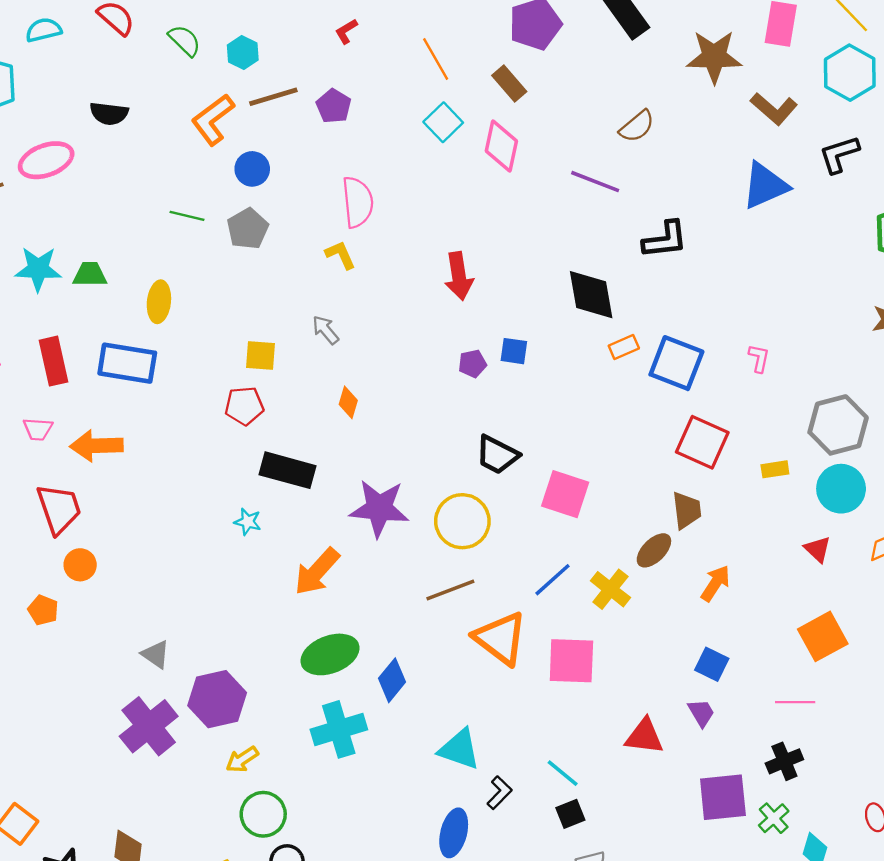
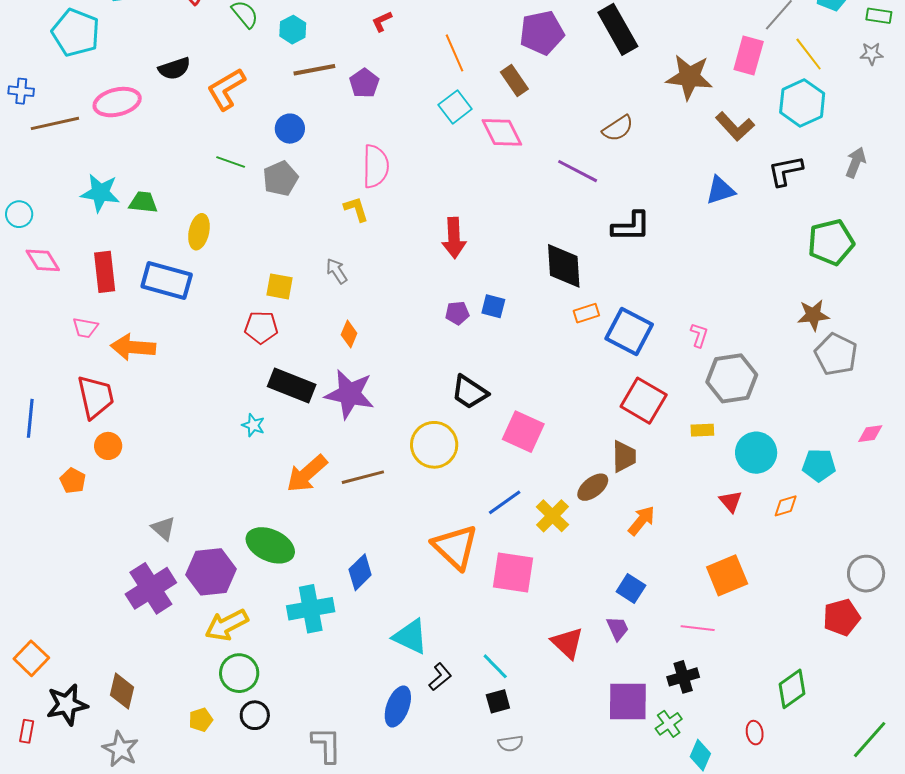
black semicircle: (109, 113) -> (174, 69), turned -32
orange L-shape: (213, 120) -> (226, 89), moved
pink diamond: (501, 146) -> (502, 132), turned -45
blue triangle: (765, 186) -> (720, 190), size x0.7
gray hexagon: (838, 425) -> (732, 378), moved
purple star: (379, 508) -> (350, 394), moved
brown line: (450, 590) -> (363, 477), moved
green ellipse: (330, 654) -> (270, 545), moved, turned 39
red triangle: (644, 736) -> (567, 643), turned 30
yellow arrow: (242, 759) -> (227, 625), size x1.5

